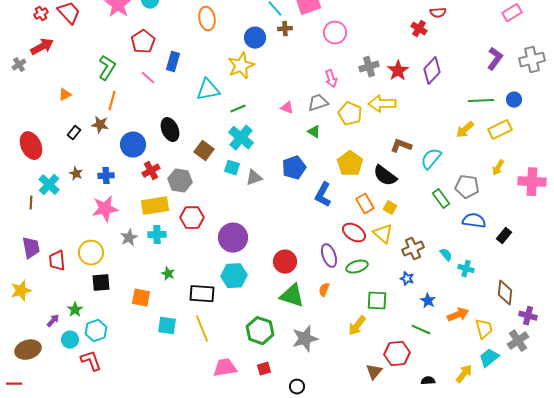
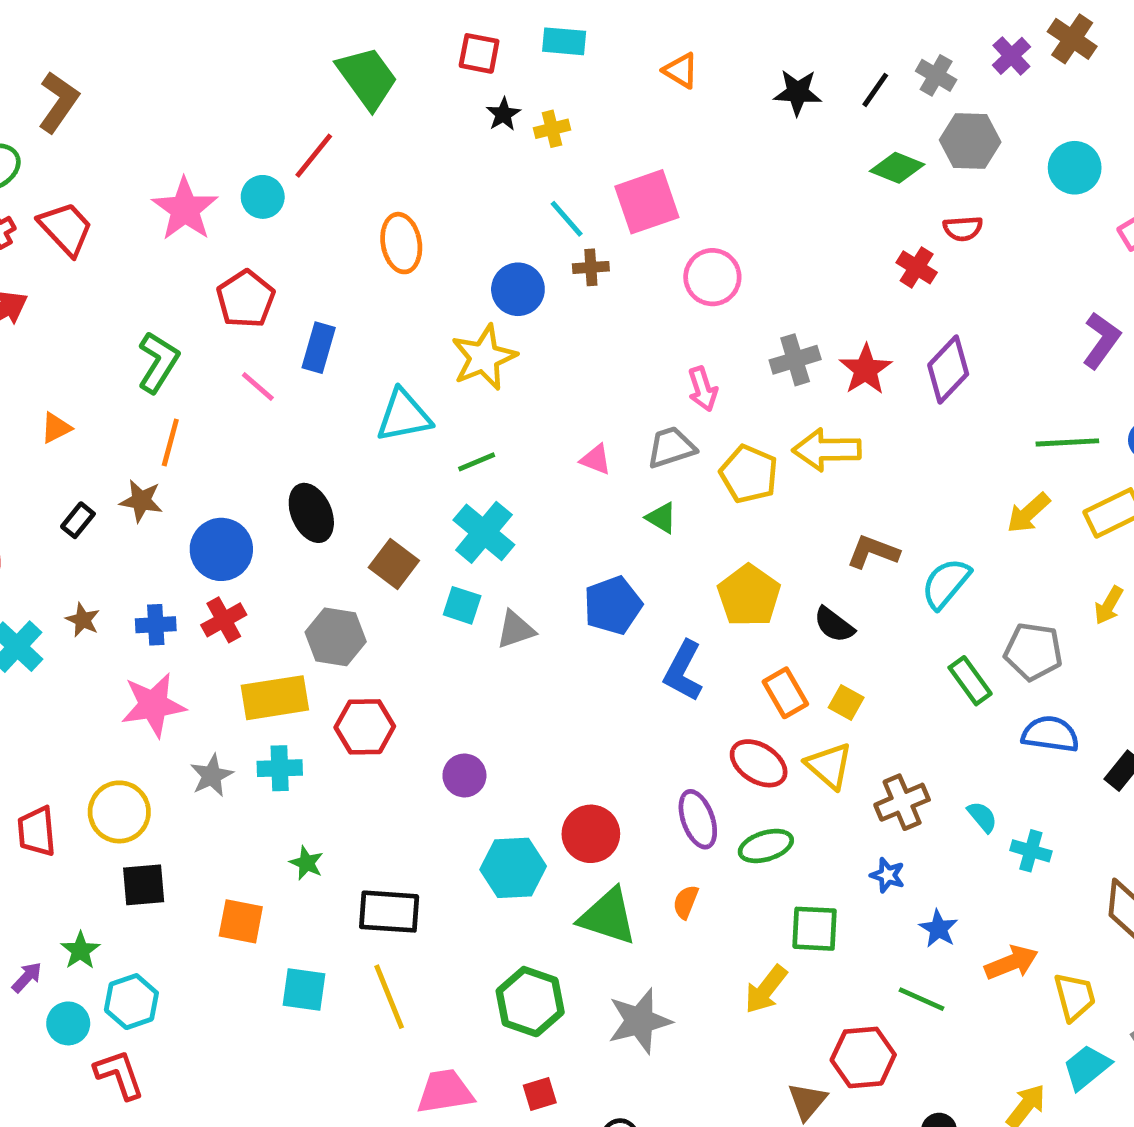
red cross: (151, 171) -> (224, 620), moved
black semicircle: (385, 176) -> (834, 625), size x0.7
purple circle: (233, 238) -> (464, 775), size x0.6
cyan hexagon: (234, 276) -> (513, 868), moved

